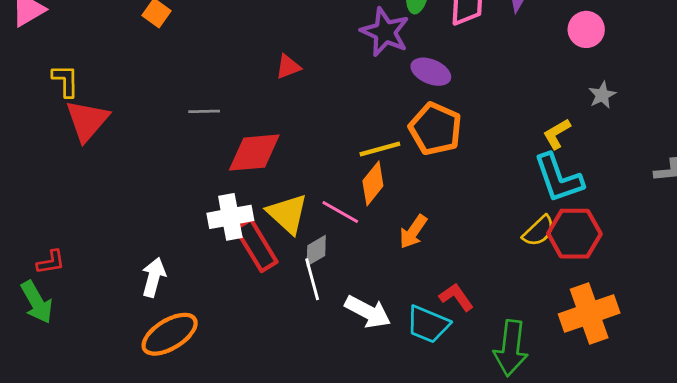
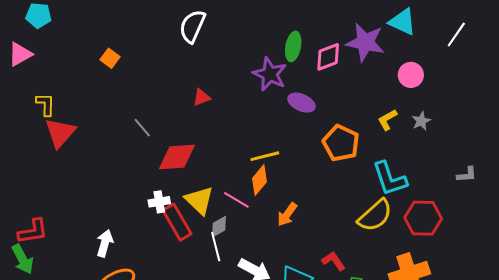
gray line: (204, 111) -> (142, 128), turned 50
orange pentagon: (435, 129) -> (341, 143), moved
yellow L-shape: (557, 134) -> (387, 120), moved
white cross: (230, 217) -> (159, 202), size x0.7
yellow semicircle: (539, 231) -> (375, 216), size x1.5
red hexagon: (574, 234) -> (423, 218), moved
red L-shape: (51, 262) -> (33, 231), size x1.5
red L-shape: (456, 297) -> (334, 261), moved

